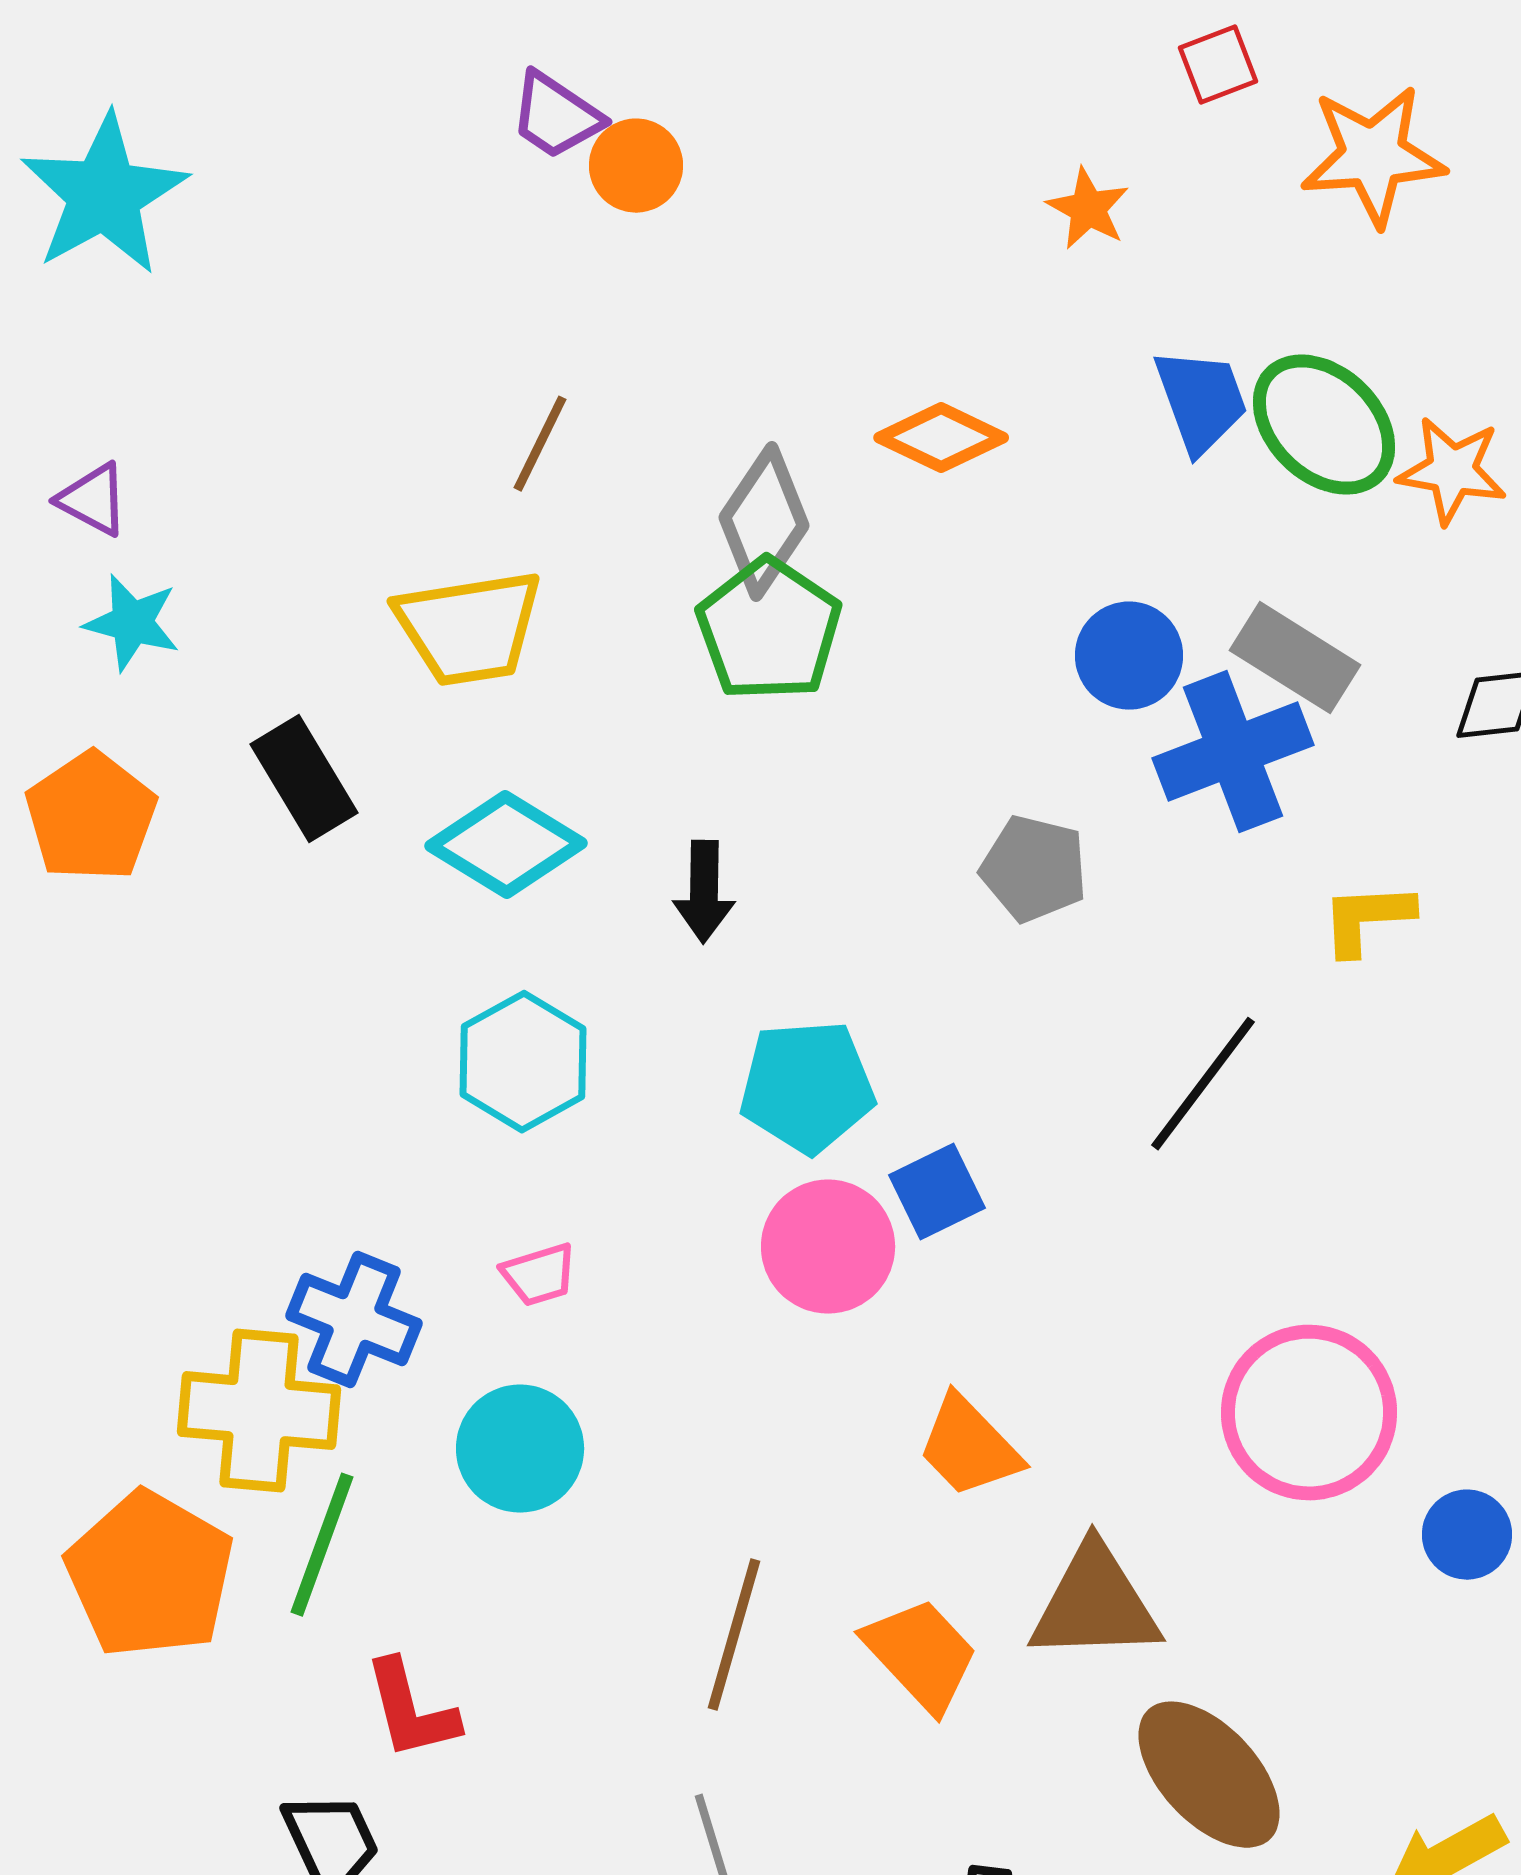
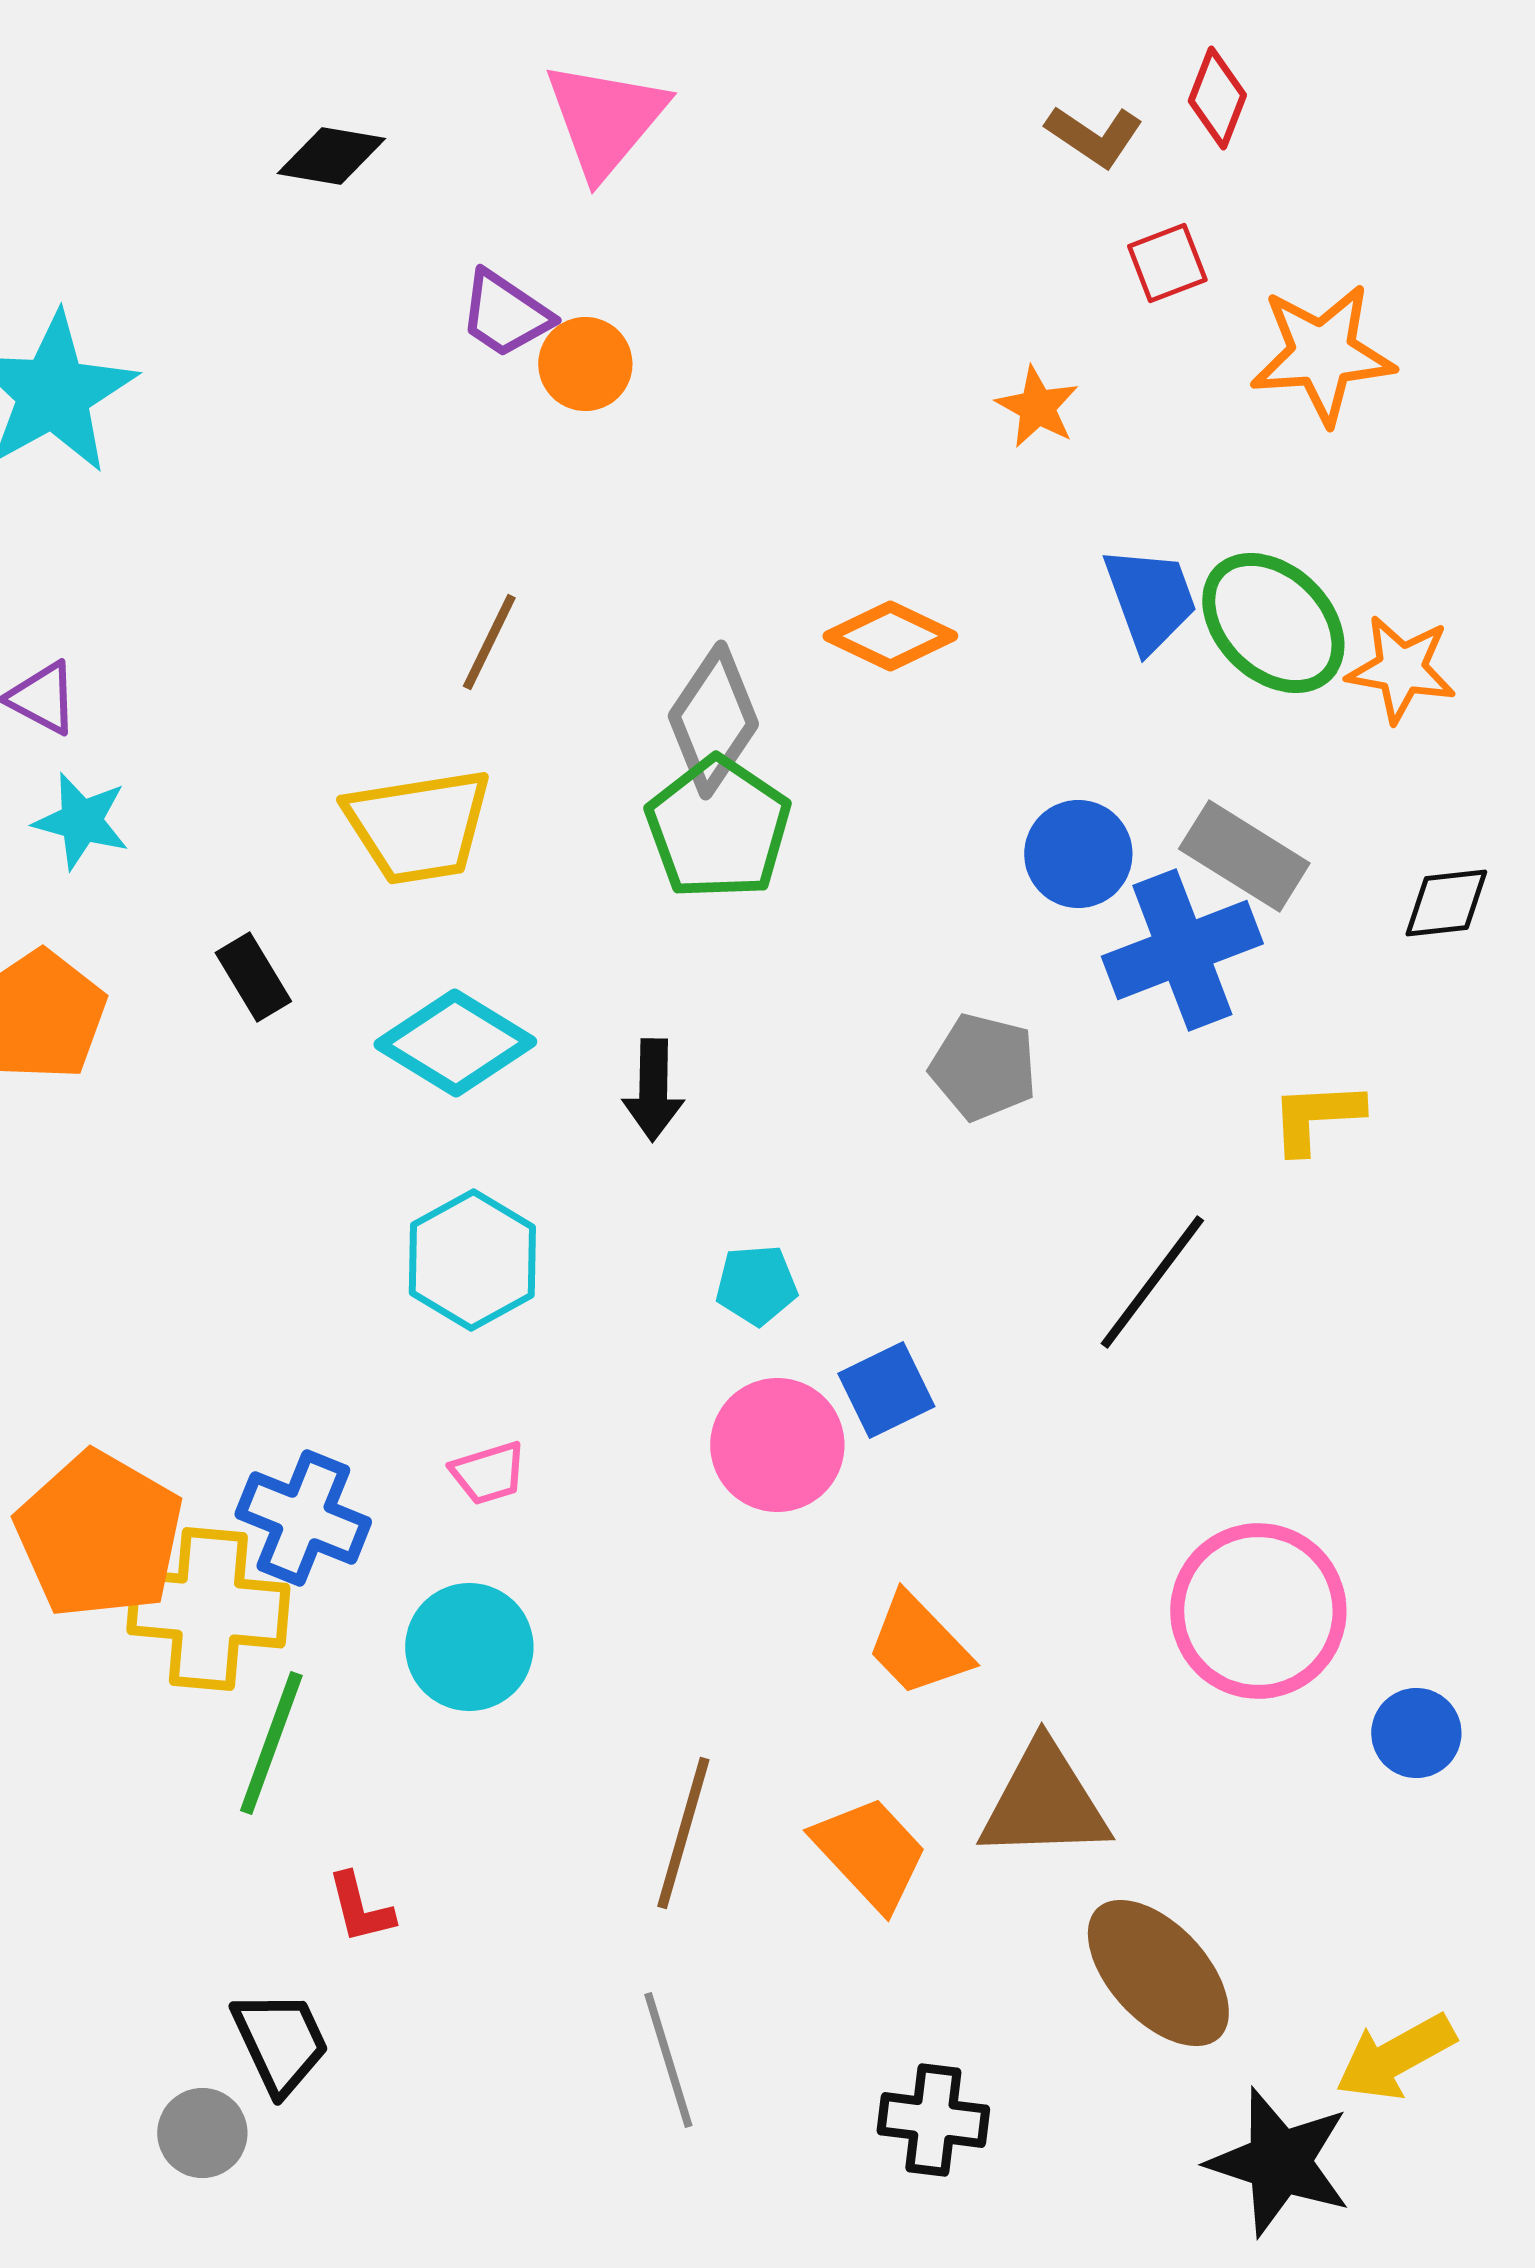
black rectangle: (304, 779) -> (253, 977), size x0.7
cyan pentagon: (807, 1087) -> (756, 1285), size x0.6
orange pentagon: (150, 1575) -> (99, 1535), moved
red L-shape: (411, 1710) -> (360, 1908), size x0.7

